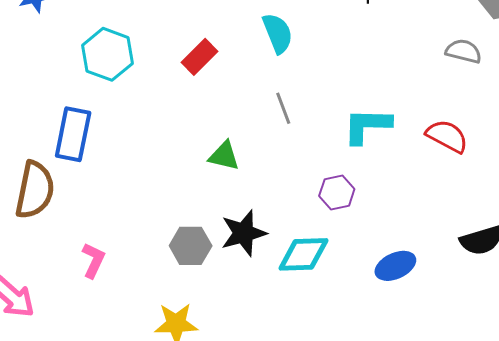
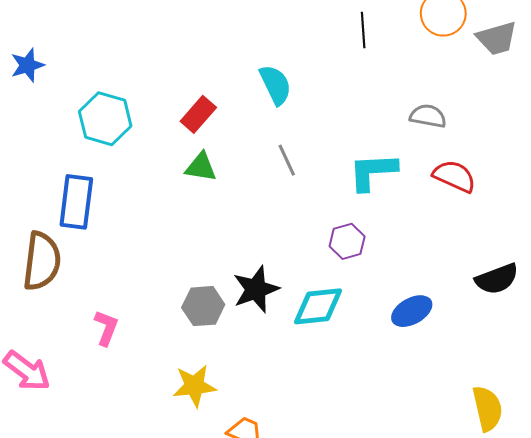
gray semicircle: (464, 51) -> (428, 116), moved
green triangle: (224, 156) -> (201, 167), moved

